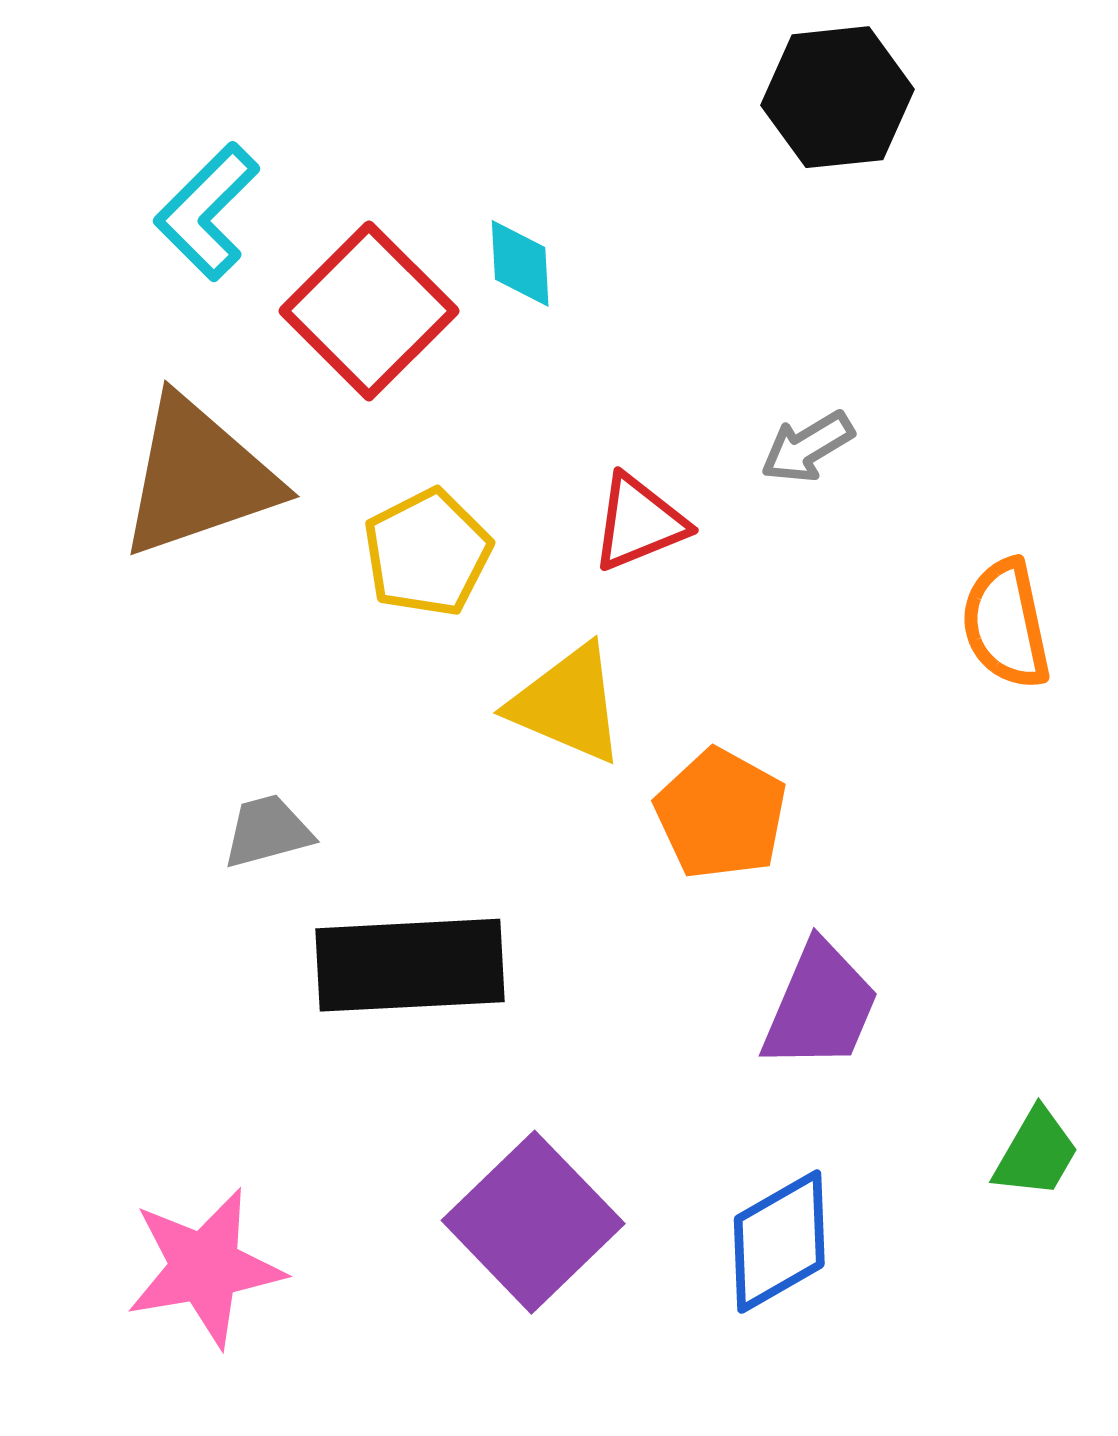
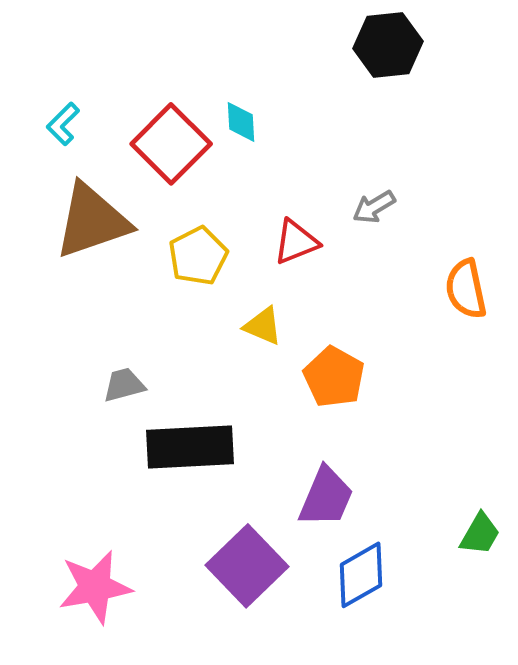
cyan L-shape: (207, 212) -> (63, 124), moved, size x0.7
yellow triangle: (568, 704) -> (263, 326), size x0.7
purple trapezoid: (820, 1006) -> (326, 497), moved

